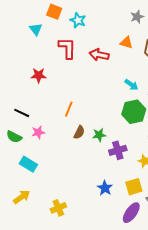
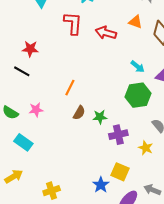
red star: (39, 75) -> (30, 49), moved
black line: (22, 113) -> (22, 71), moved
yellow square: (134, 187) -> (120, 172), moved, turned 36
blue star: (105, 188) -> (101, 185), moved

